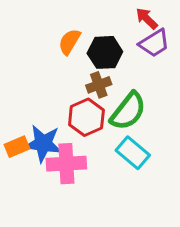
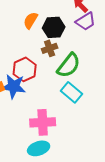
red hexagon: (86, 117) -> (25, 69), moved
pink cross: (66, 164) -> (43, 122), moved

